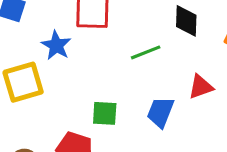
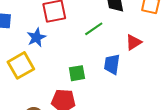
blue star: (56, 45) -> (36, 37), turned 30

